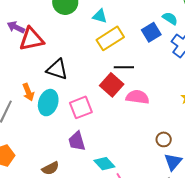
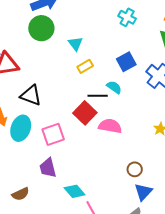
cyan triangle: (100, 16) -> (75, 44), turned 35
cyan semicircle: (170, 18) -> (114, 87), moved
yellow rectangle: (110, 38) -> (85, 66), size x0.6

